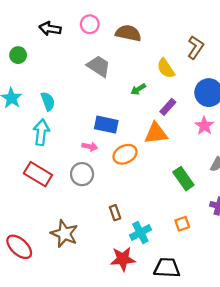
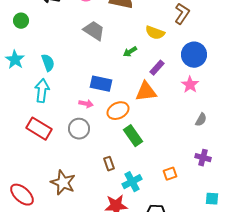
yellow semicircle: (166, 68) -> (155, 33), turned -36
green rectangle: (183, 179) -> (133, 136), moved

